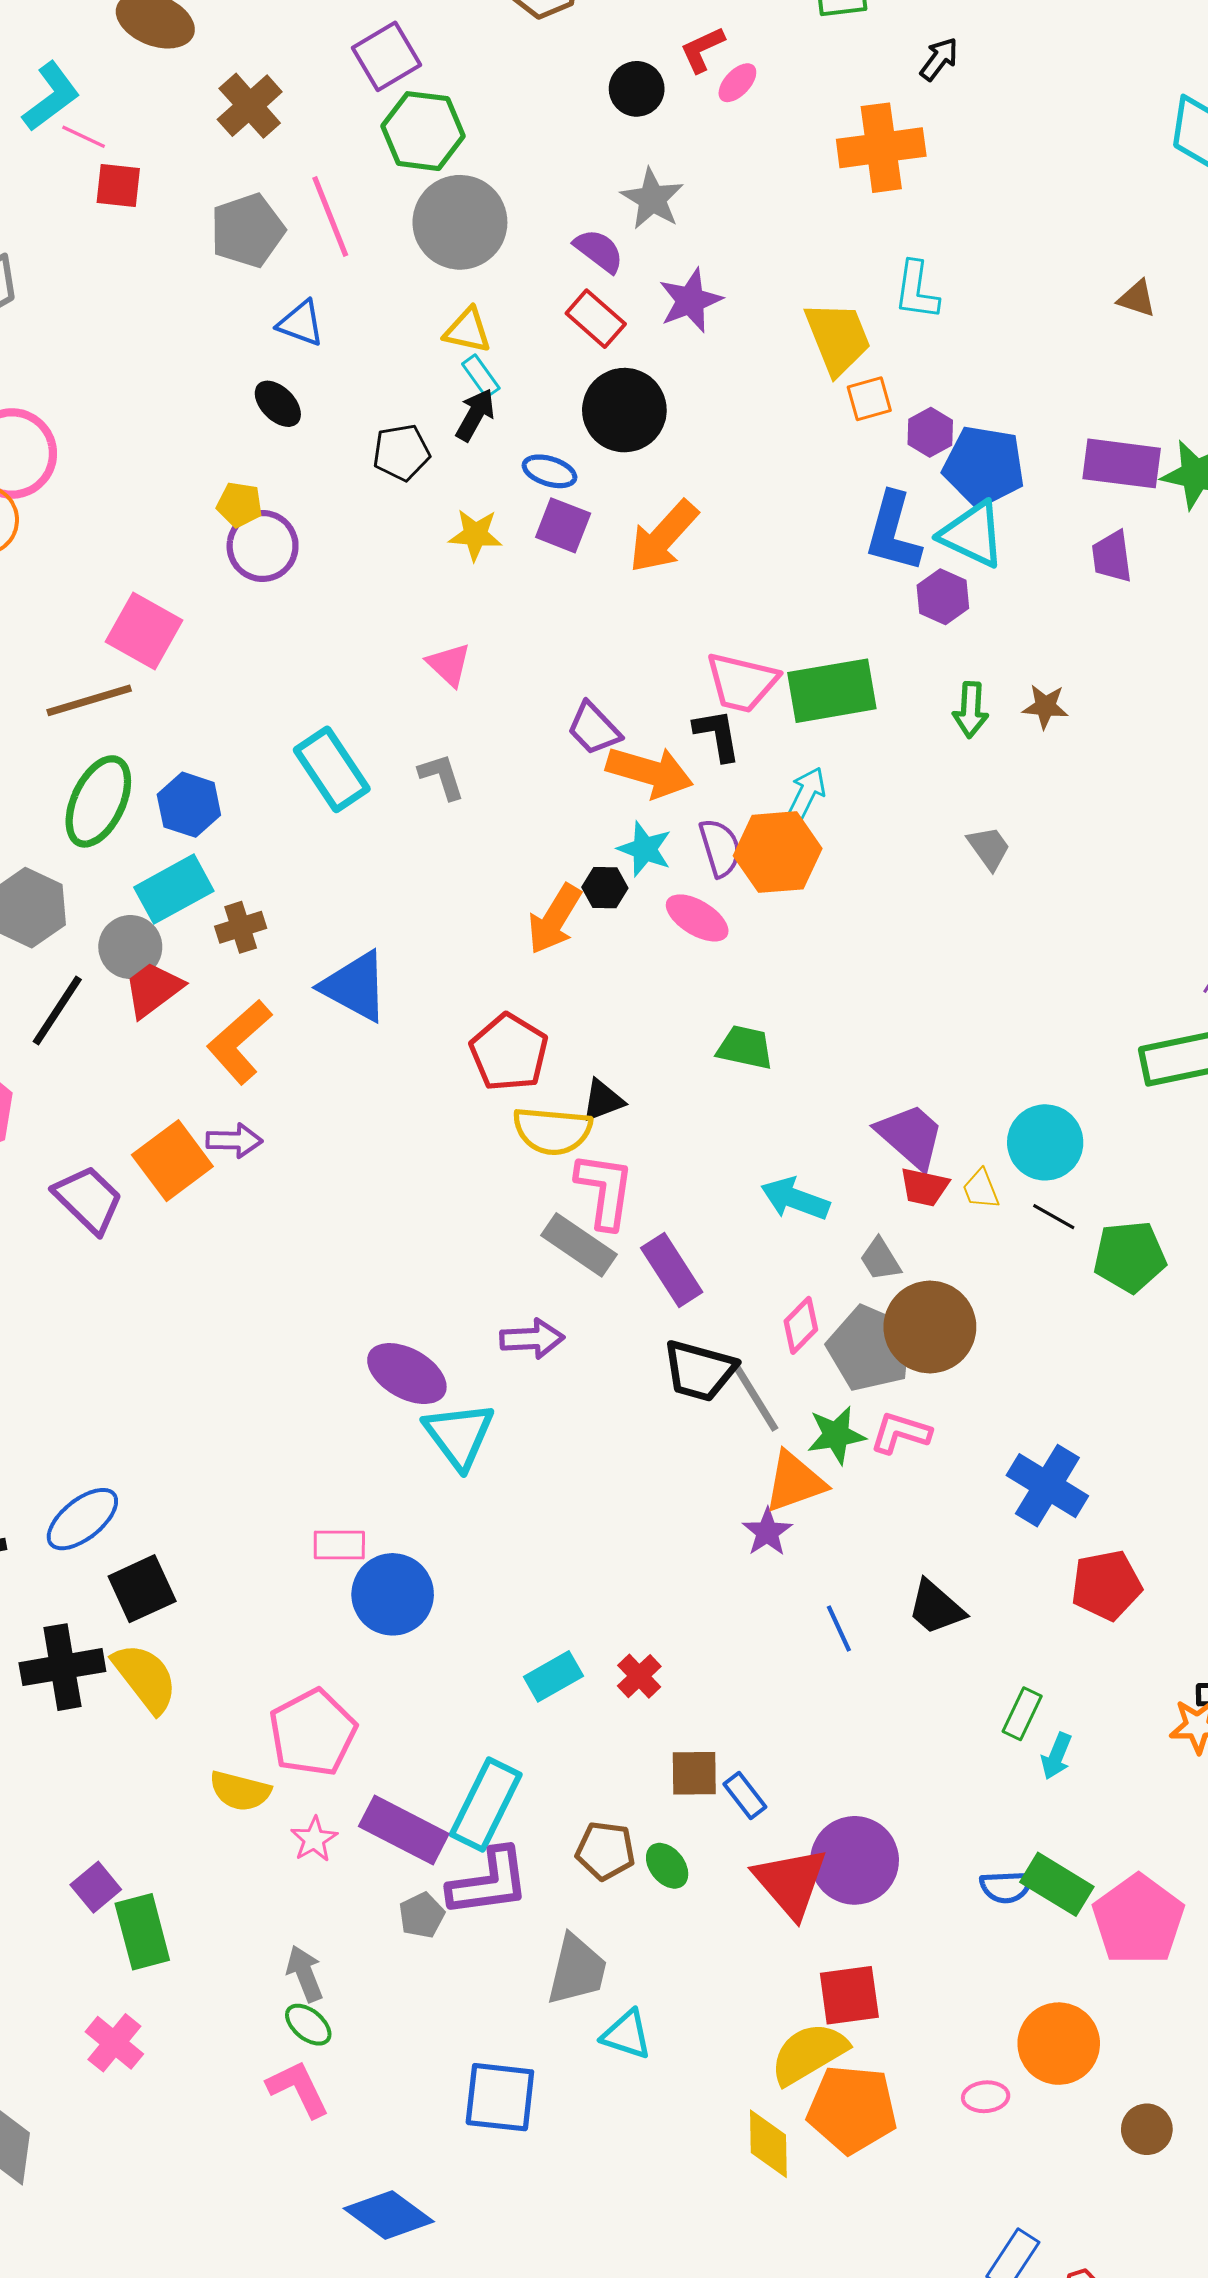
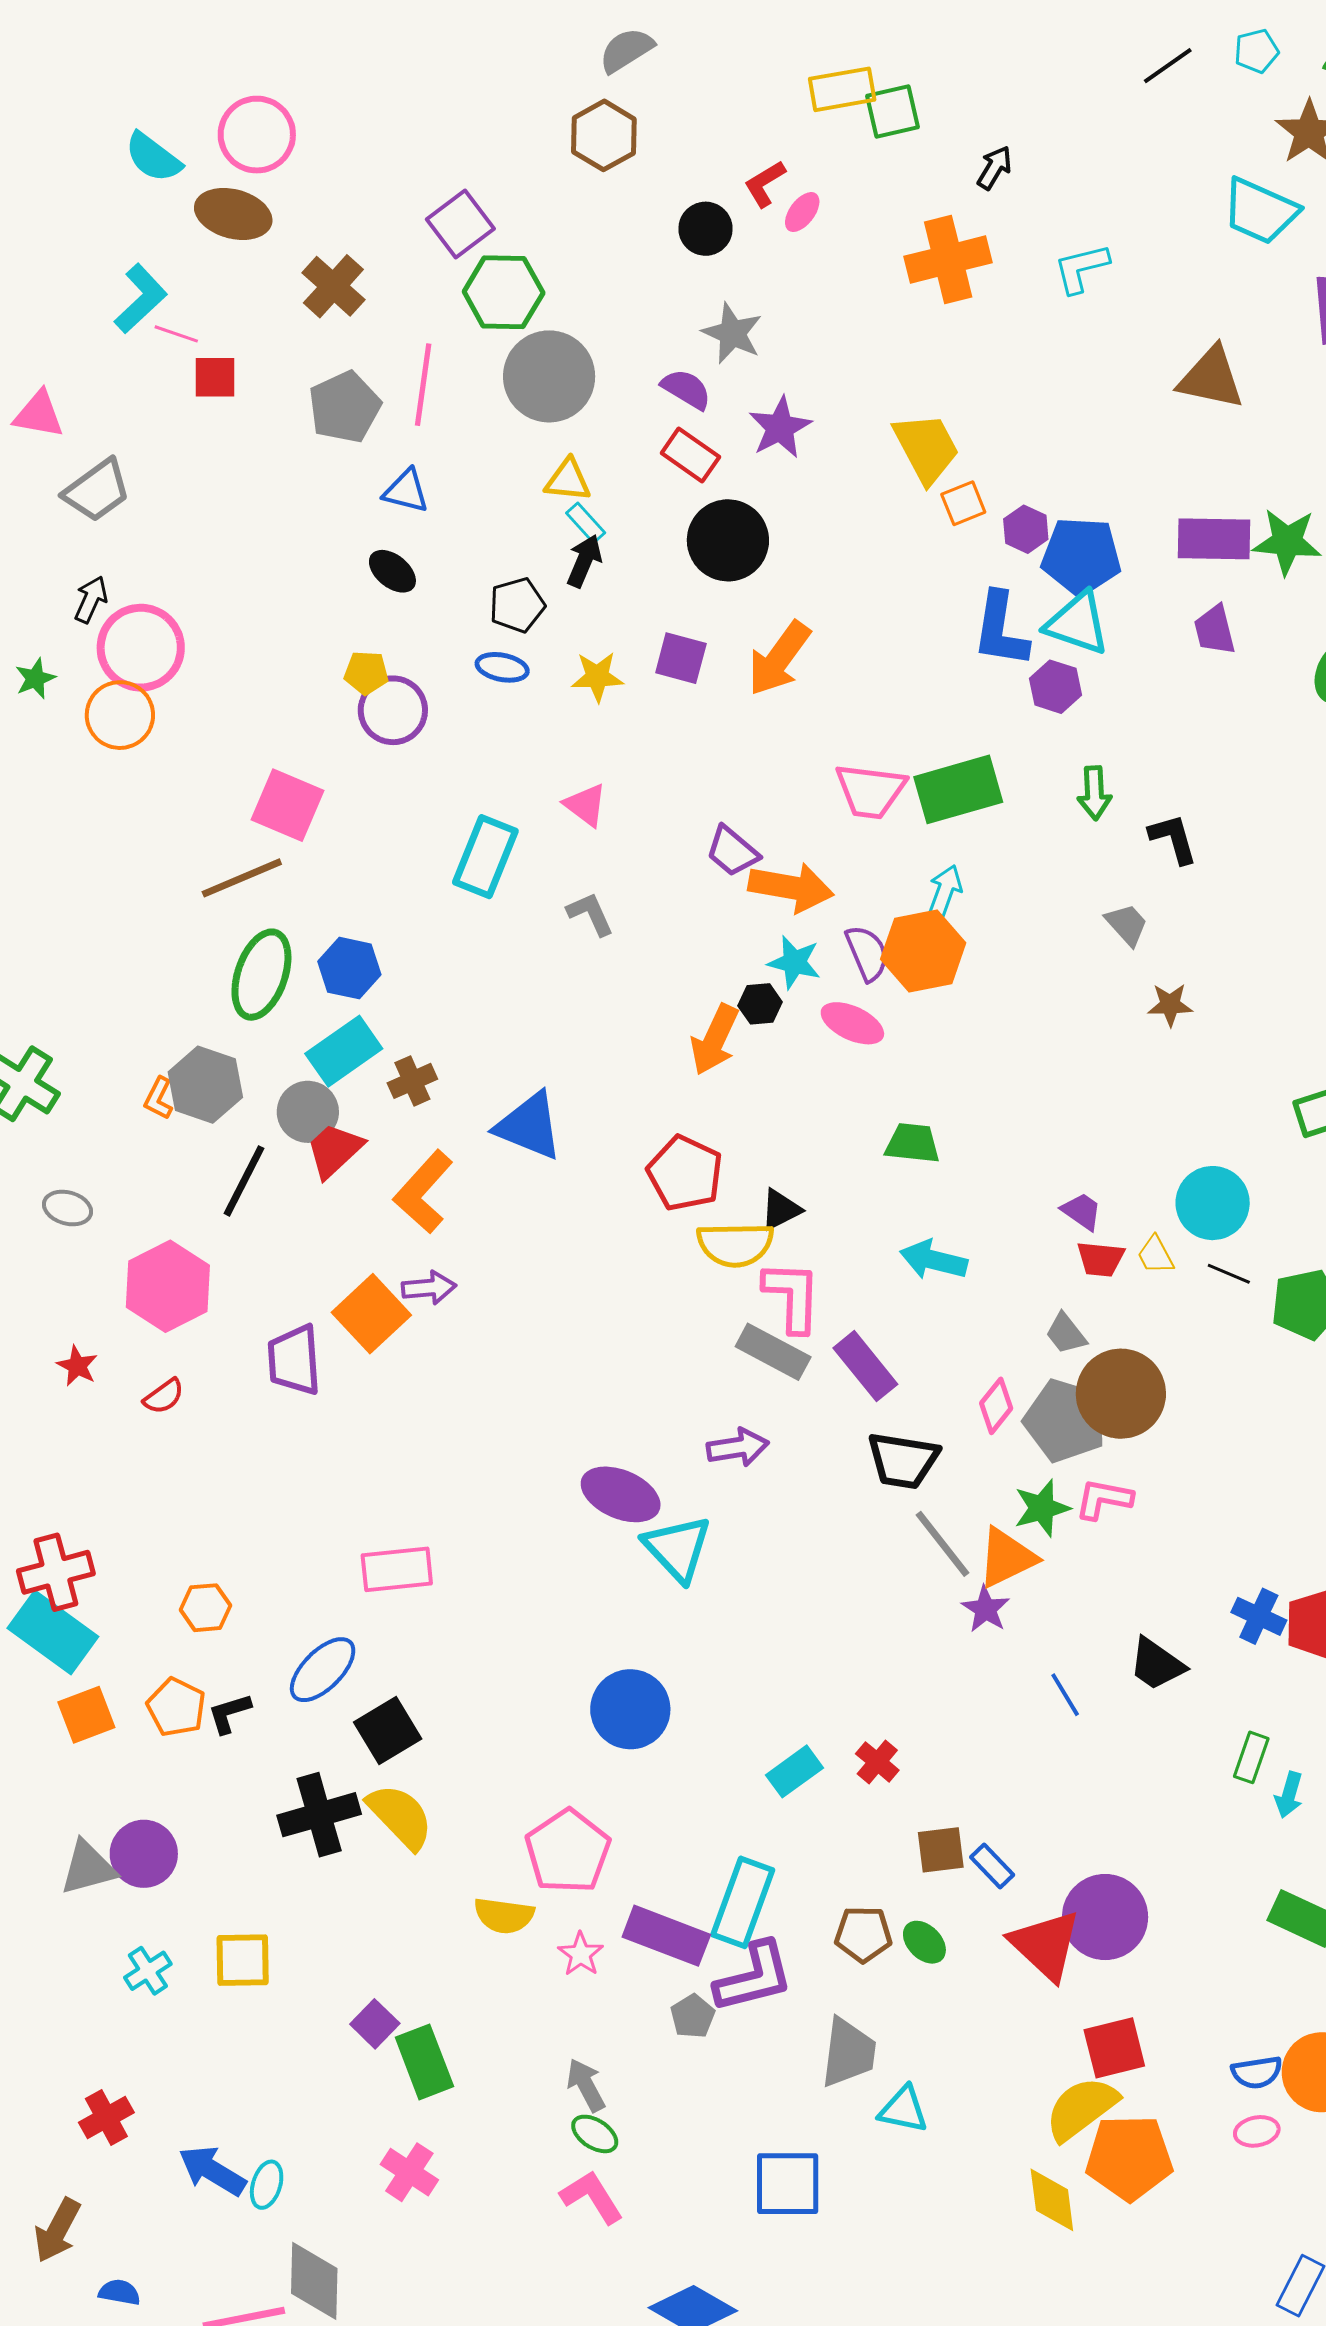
pink line: (330, 216) -> (423, 385), turned 36
cyan L-shape: (917, 290) -> (1081, 268), moved, turned 74
brown triangle: (1137, 299) -> (1211, 378), size x1.8
blue ellipse: (549, 471) -> (502, 667), moved
brown star: (1045, 706) -> (1170, 1005), moved
black L-shape: (717, 735) -> (1173, 839), moved
cyan rectangle: (332, 769) -> (485, 857), moved, turned 62
purple trapezoid: (910, 1136) -> (1082, 1211), size x0.6
purple trapezoid: (88, 1199) -> (294, 1360), turned -132
cyan arrow: (795, 1199) -> (934, 1260), moved
gray line: (754, 1395) -> (942, 1544), moved
blue cross: (1047, 1486) -> (1259, 1616), moved, size x0.7
pink rectangle: (339, 1545) -> (397, 1569), moved, size x1.4
blue semicircle: (1006, 1887) -> (1257, 2072), moved

